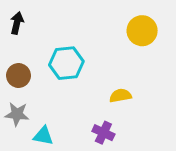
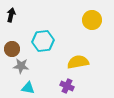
yellow semicircle: (120, 96) -> (78, 62), size x1.5
gray star: (17, 114) -> (21, 66), moved

